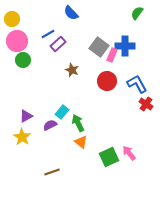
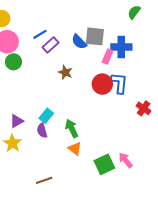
blue semicircle: (71, 13) -> (79, 42), moved
gray square: (99, 47) -> (95, 36), moved, turned -30
blue L-shape: (137, 84) -> (119, 83), moved, turned 35
cyan rectangle: (62, 112) -> (46, 116), moved
purple semicircle: (50, 125) -> (42, 131), turned -80

